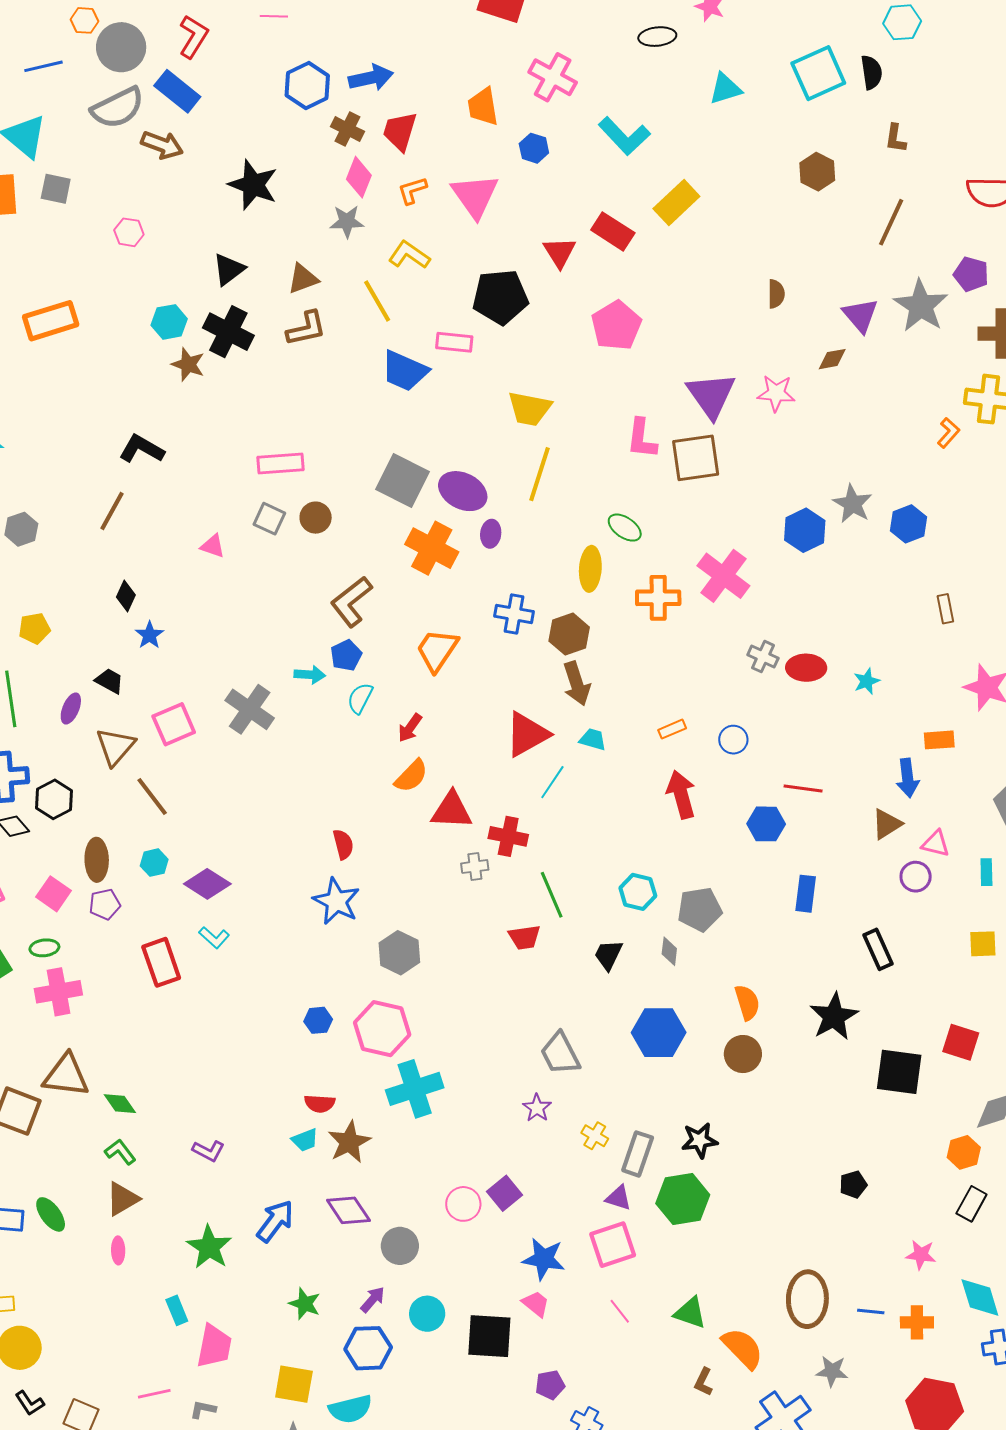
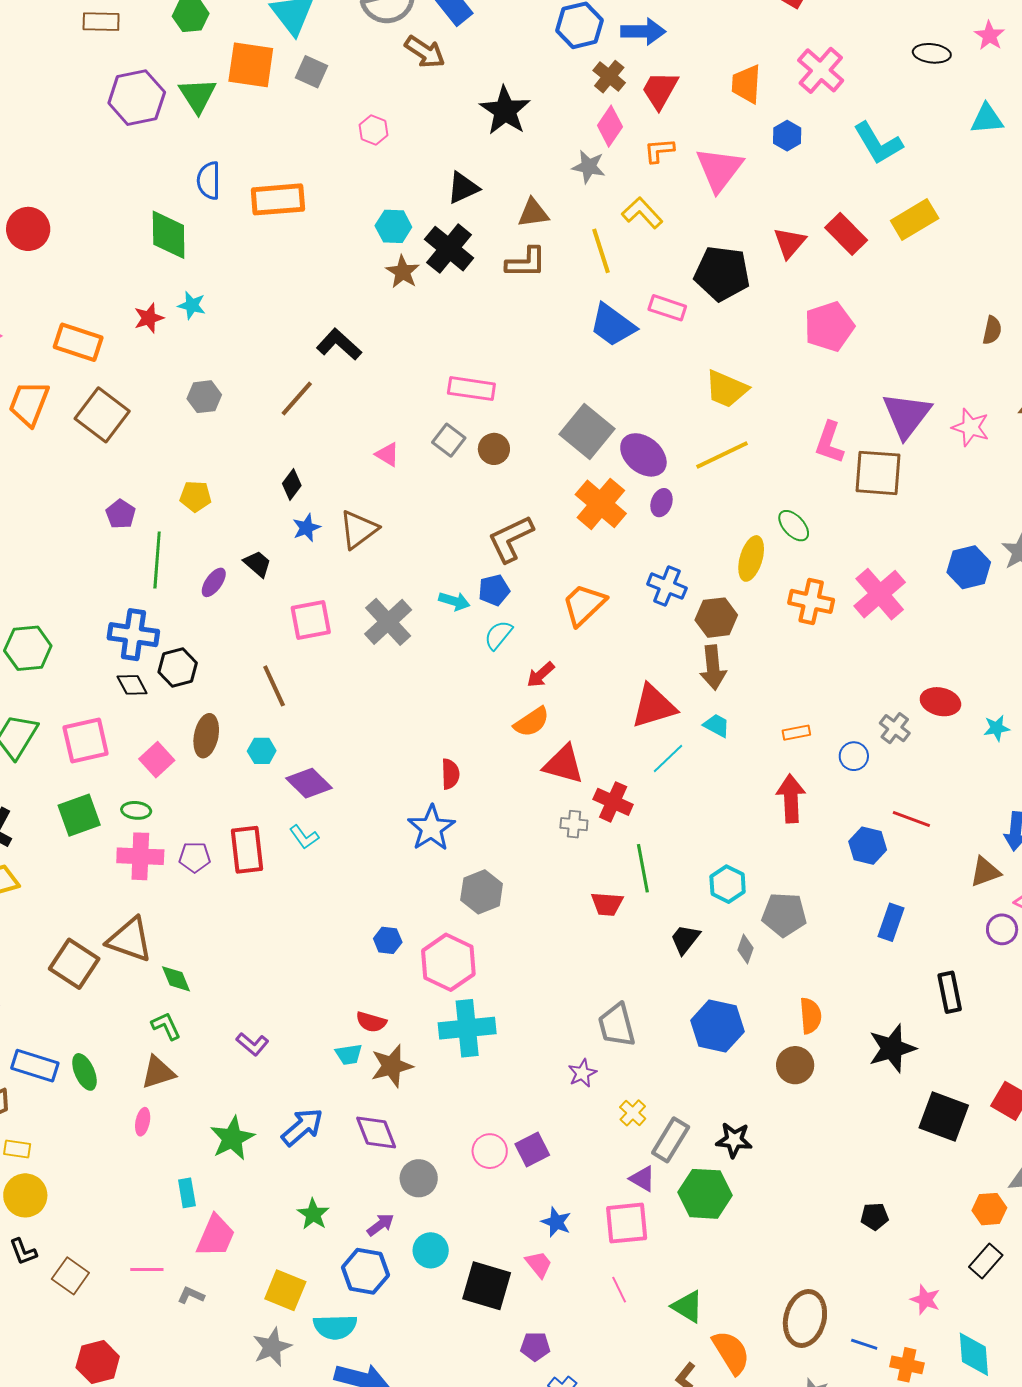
yellow line: (540, 474) -> (722, 455), turned 34
gray cross: (763, 657) -> (895, 728), moved
brown triangle: (115, 747) -> (359, 529), moved
purple pentagon: (105, 904) -> (195, 857), moved
blue star: (544, 1259) -> (556, 1222), size x0.7

